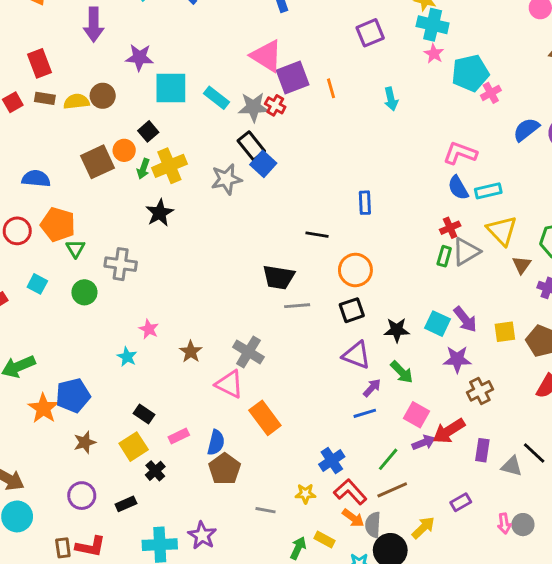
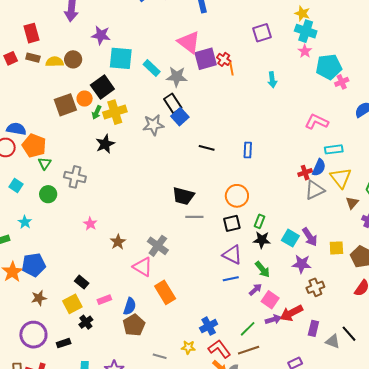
red cross: (275, 105) -> (224, 59), moved
black square: (148, 131) -> (102, 87), size x1.6
blue semicircle: (36, 179) -> (16, 129), moved
blue semicircle: (458, 188) -> (319, 167), moved, turned -132
black line: (317, 235) -> (207, 148), moved
green rectangle: (444, 256) -> (259, 221), moved
cyan star: (127, 357) -> (25, 222), moved
purple arrow: (372, 388) -> (255, 290), moved
blue line: (365, 413) -> (231, 279), moved
purple circle: (82, 496) -> (33, 335), size x1.4

